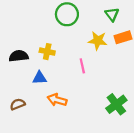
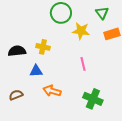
yellow star: (98, 41) -> (81, 31), moved
pink line: (82, 66) -> (83, 64), moved
green cross: (116, 104) -> (93, 99), moved, turned -30

